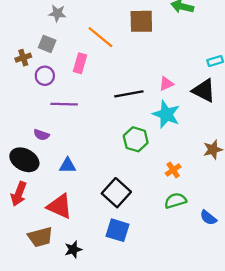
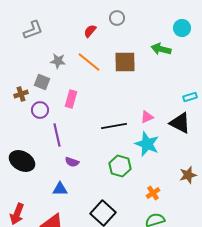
gray star: (57, 13) -> (58, 61), moved
orange line: (100, 37) -> (89, 62), moved
purple line: (64, 104) -> (57, 135), turned 75
purple semicircle: (41, 135) -> (72, 162), moved
black ellipse: (24, 160) -> (22, 161), moved

